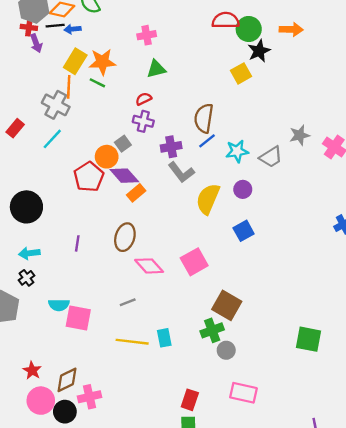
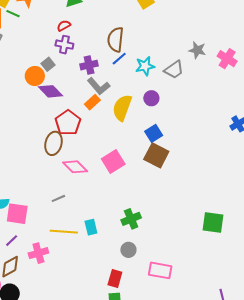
green line: (97, 83) -> (13, 14), moved
gray star: (300, 135) -> (197, 50), turned 30
red pentagon: (89, 177) -> (68, 123), moved
orange rectangle: (136, 193) -> (92, 102), moved
purple line: (77, 243) -> (12, 241), moved, turned 40
brown square: (227, 305) -> (156, 155), moved
gray circle: (226, 350) -> (128, 250), moved
pink cross: (90, 397) -> (38, 253), moved

